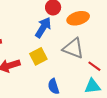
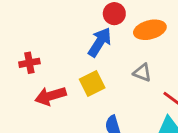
gray triangle: (73, 48) -> (142, 73), size x0.6

